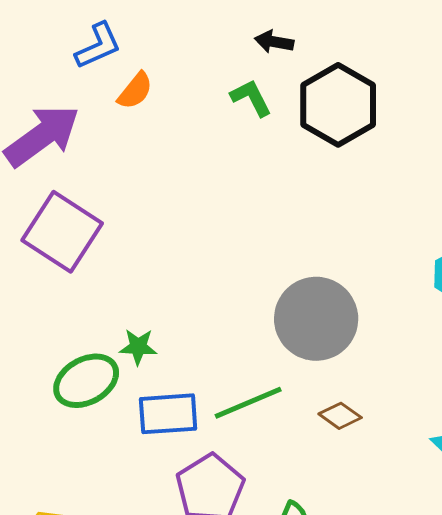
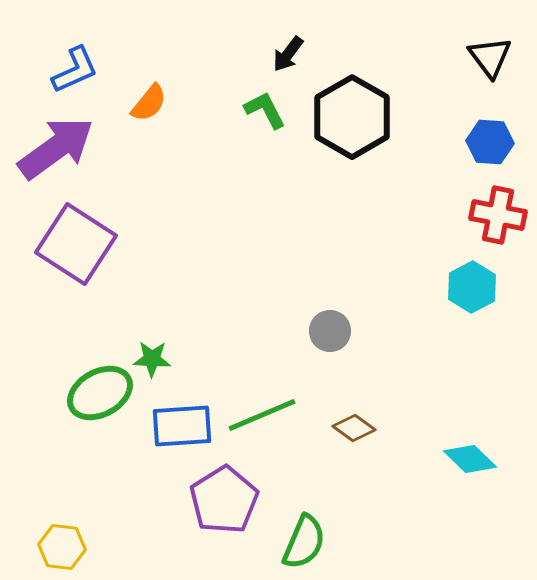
black arrow: (274, 42) -> (288, 54), turned -63
blue L-shape: (98, 46) -> (75, 70), moved
gray circle: (316, 319) -> (330, 331), size x0.5

